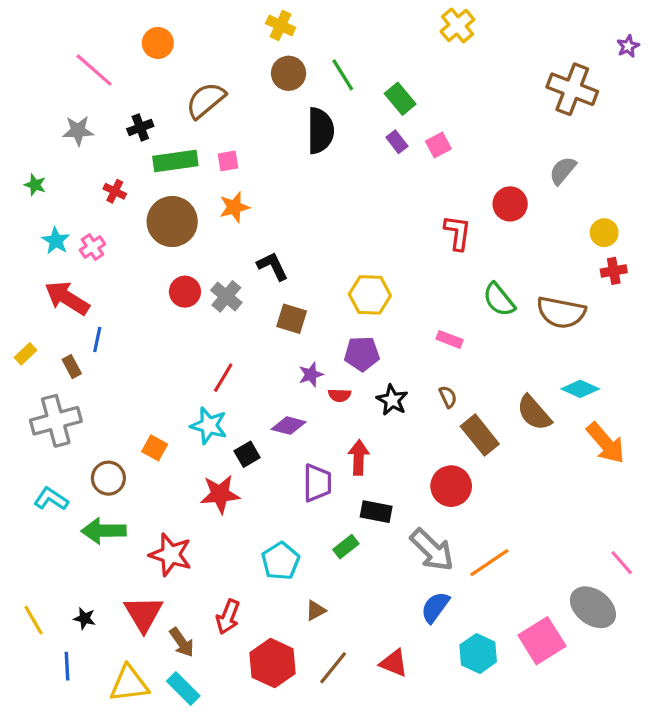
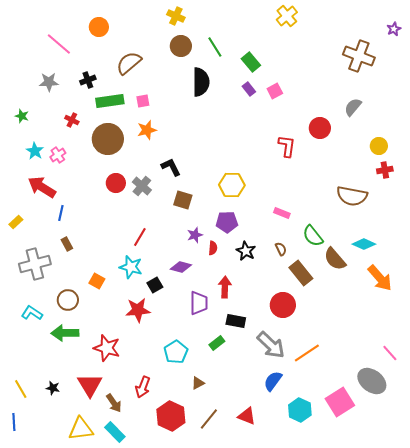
green semicircle: (499, 300) -> (313, 236), moved
brown rectangle: (72, 367) -> (67, 244), moved
red semicircle: (340, 395) -> (213, 248), turned -88
blue line: (67, 666) -> (14, 422), moved

